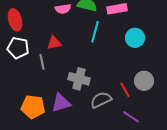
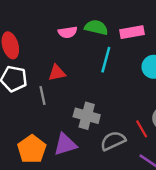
orange pentagon: (33, 107) -> (32, 149), turned 30

